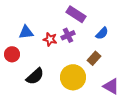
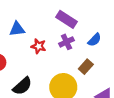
blue triangle: (26, 32) -> (17, 29), moved
purple cross: (68, 35) -> (66, 42), moved

